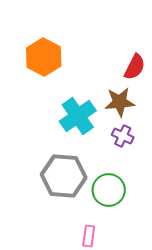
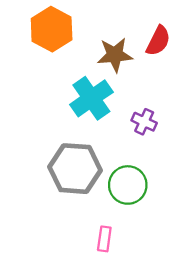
brown star: (120, 102) -> (115, 55), moved

